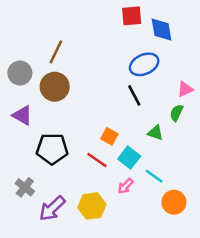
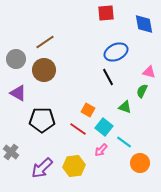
blue diamond: (161, 30) -> (144, 24), moved
brown line: (56, 52) -> (45, 42), turned 30
pink triangle: (185, 89) -> (149, 72), turned 40
gray cross: (25, 187) -> (11, 152), moved

